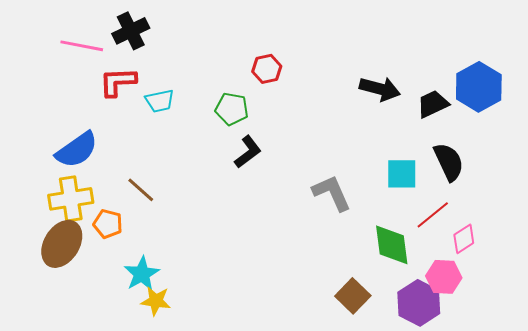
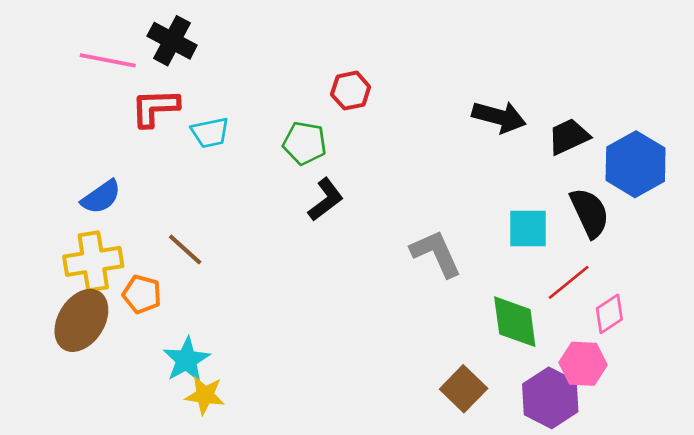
black cross: (131, 31) -> (172, 41), turned -36
blue hexagon: (479, 87) -> (636, 164), moved
blue semicircle: (77, 150) -> (101, 197), size x0.7

